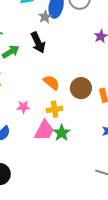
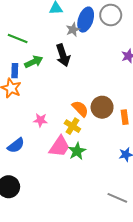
orange semicircle: (51, 83) -> (80, 109), moved
yellow cross: (55, 109) -> (72, 126), turned 35

